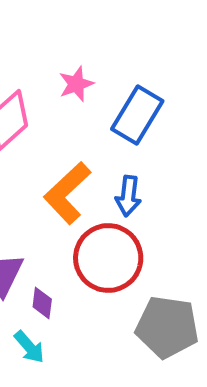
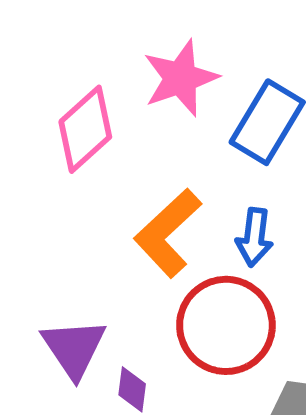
pink star: (76, 84) -> (181, 78), size x1.5

